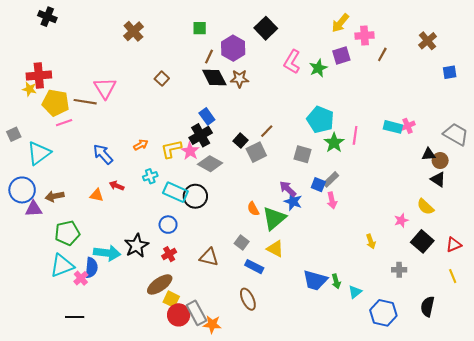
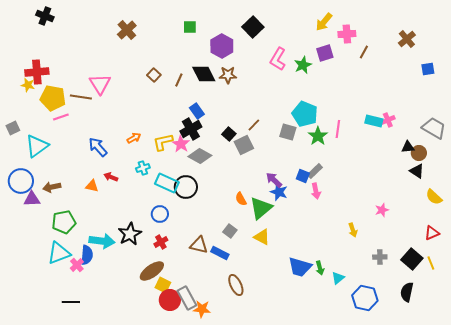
brown line: (209, 57) -> (179, 80), moved
gray square: (303, 154) -> (288, 132), moved
yellow semicircle: (425, 207) -> (434, 197), moved
black square: (422, 241) -> (412, 259), moved
blue rectangle: (254, 267) -> (220, 253), moved

